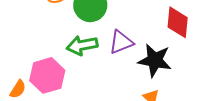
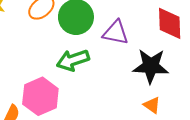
purple triangle: (121, 42) -> (116, 33), moved, turned 40

